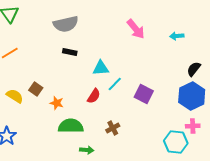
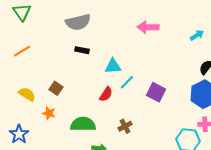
pink arrow: (136, 29) -> (148, 27), turned 130
cyan arrow: (177, 36) -> (197, 35), moved, turned 152
brown square: (36, 89) -> (56, 88), moved
orange star: (57, 103) -> (49, 113), moved

